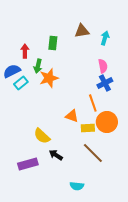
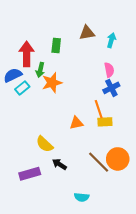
red arrow: (25, 51) -> (27, 54), size x1.6
orange triangle: (72, 116) -> (76, 123), turned -32
orange circle: (107, 122) -> (118, 159), moved
yellow rectangle: (88, 128) -> (105, 122), moved

